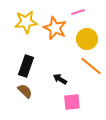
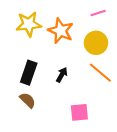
pink line: (78, 12) -> (98, 13), moved
black arrow: (60, 79) -> (62, 75), moved, turned 88

